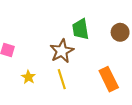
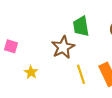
yellow line: (62, 79) -> (81, 74), moved

